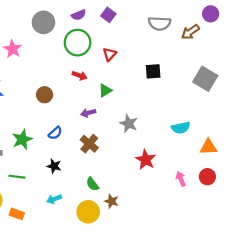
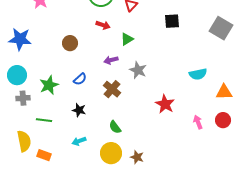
gray star: (129, 123) -> (138, 70), moved
brown star: (112, 201) -> (137, 157), moved

